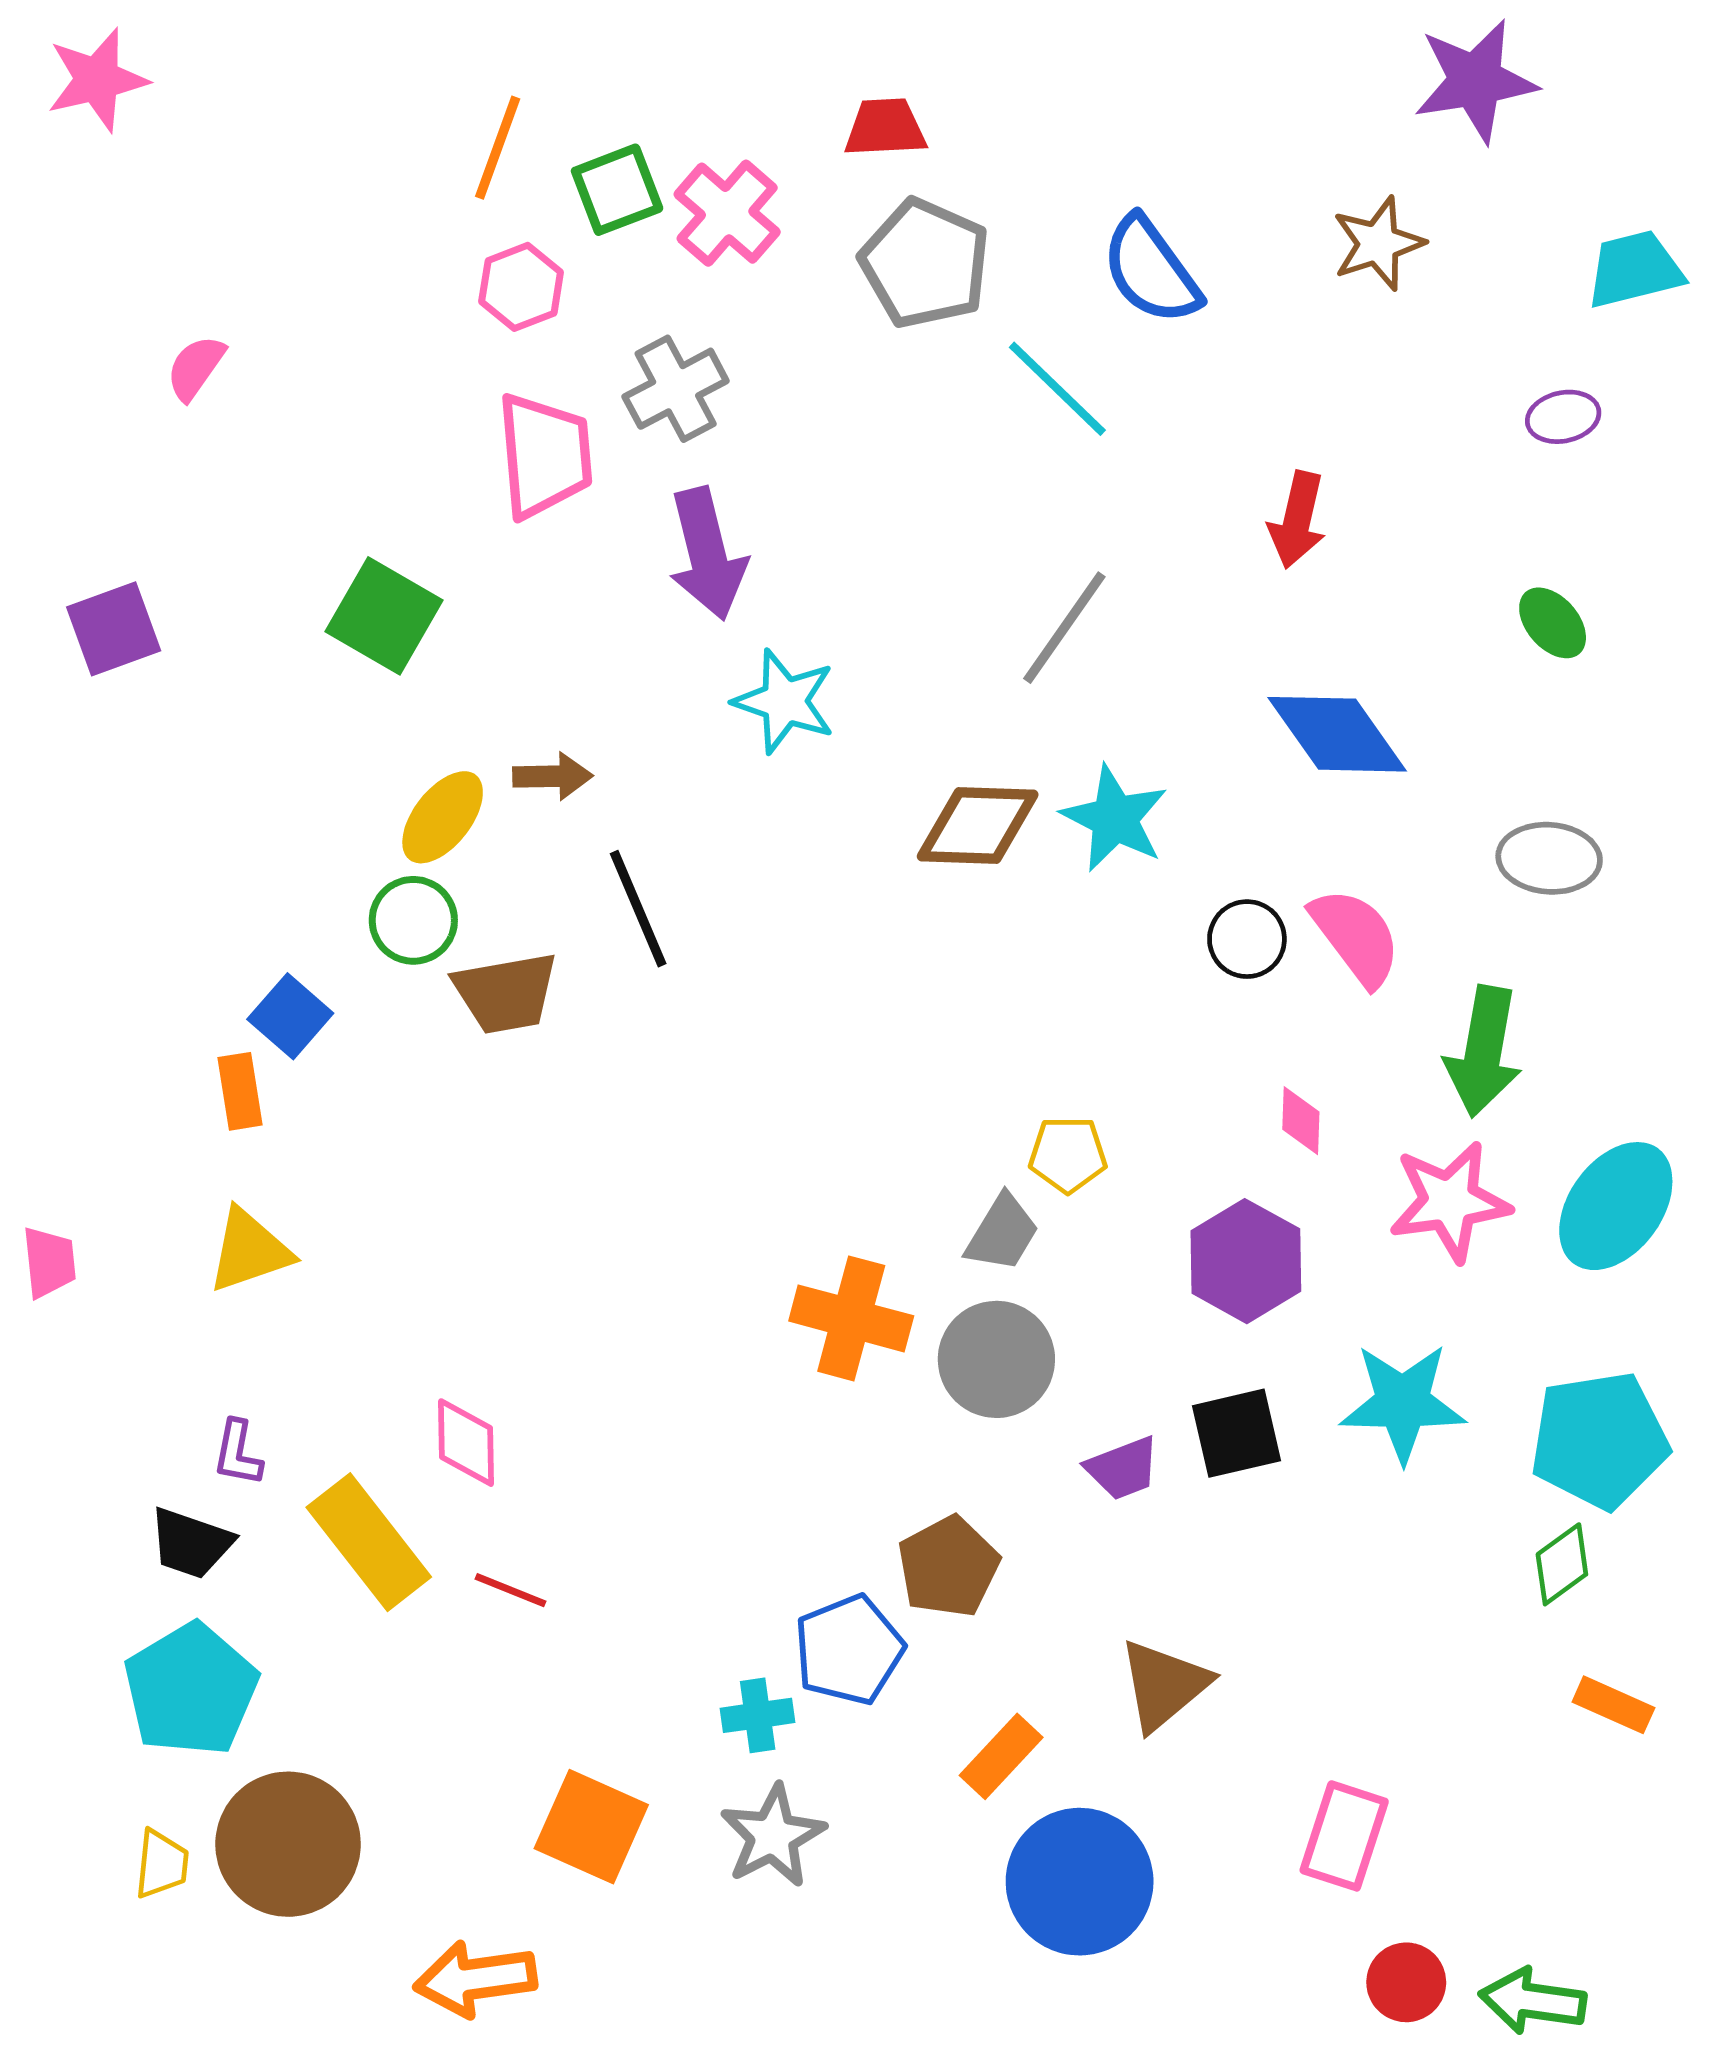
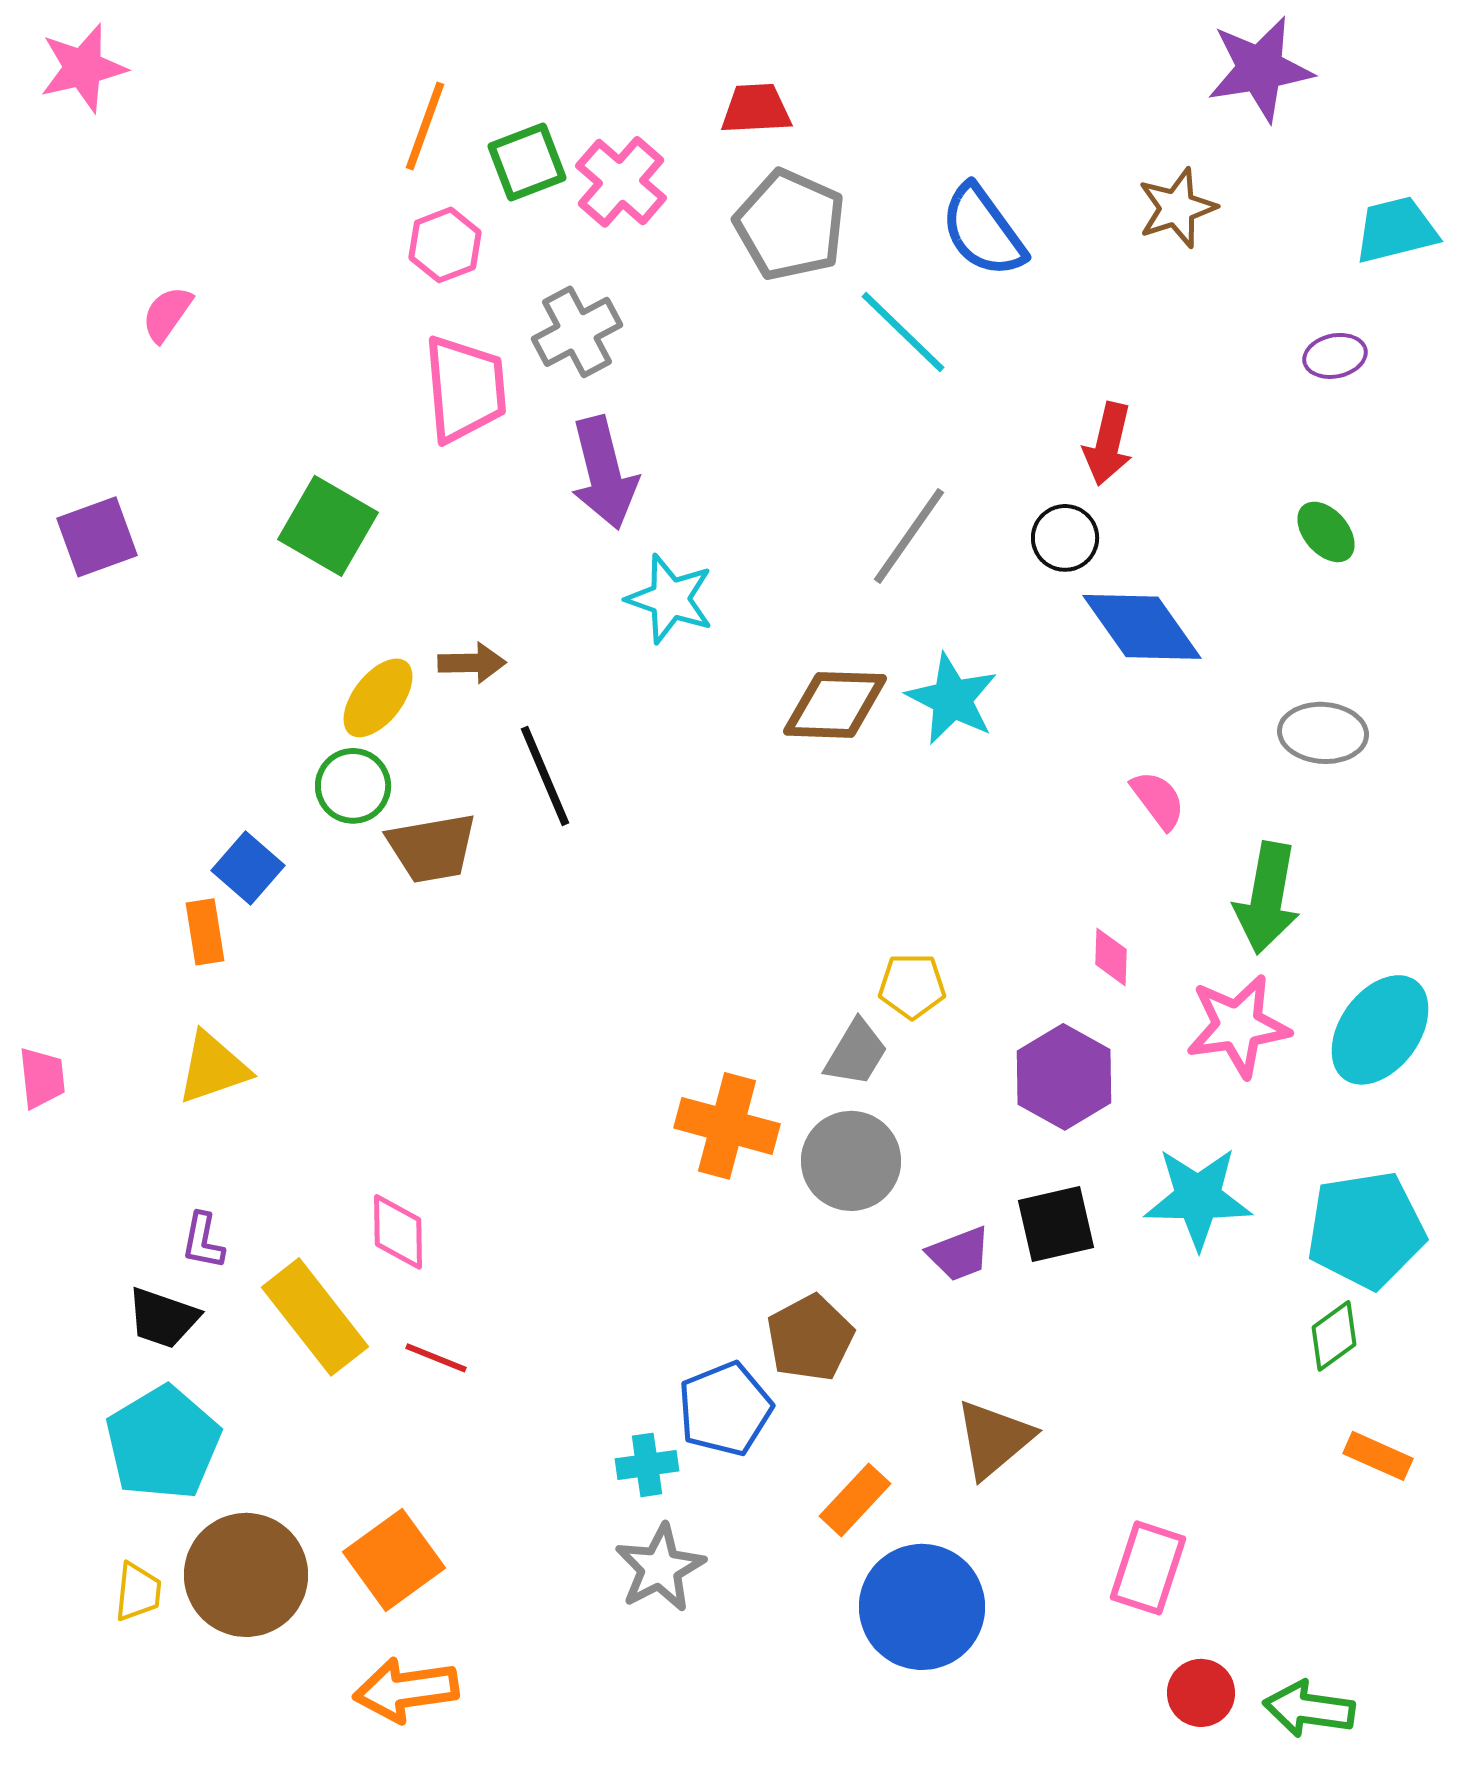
pink semicircle: (1356, 937) -> (1158, 800), size x0.7
black circle: (1247, 939) -> (1065, 538), moved
orange square: (591, 1827) -> (394, 1560), moved, turned 30

